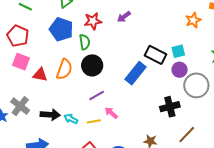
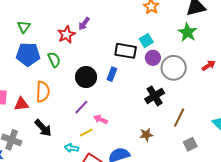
red star: (93, 21) -> (66, 34), moved
black circle: (92, 65) -> (86, 77), moved
blue rectangle: (136, 73) -> (112, 74), size x0.6
black arrow: (50, 115) -> (43, 128), moved, turned 60
cyan arrow: (71, 119) -> (71, 148), moved

